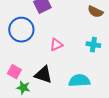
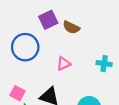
brown semicircle: (95, 12) -> (71, 27), moved

